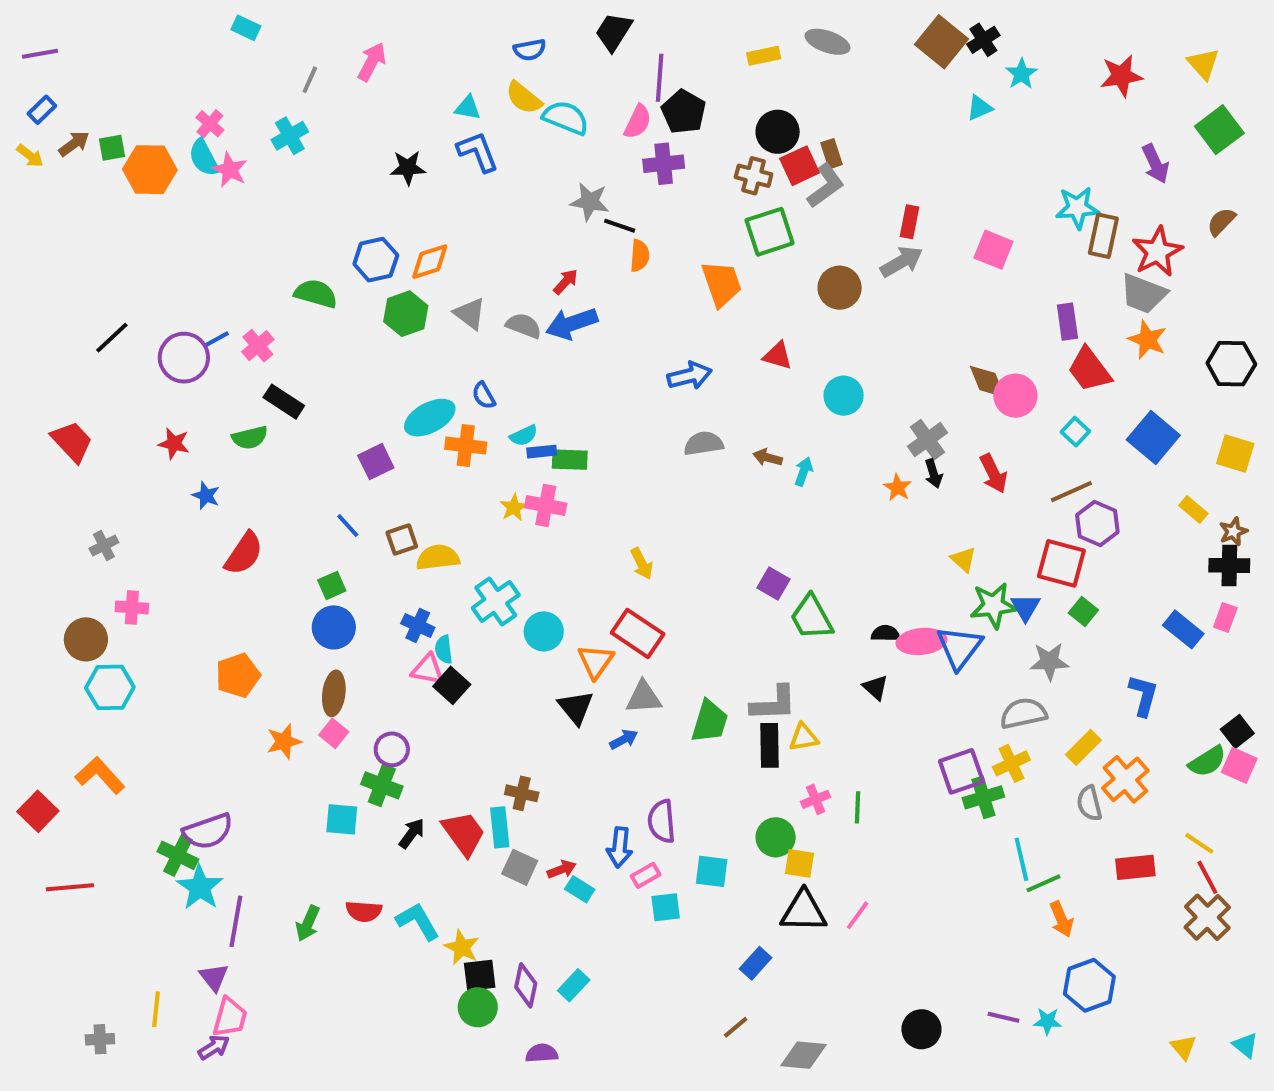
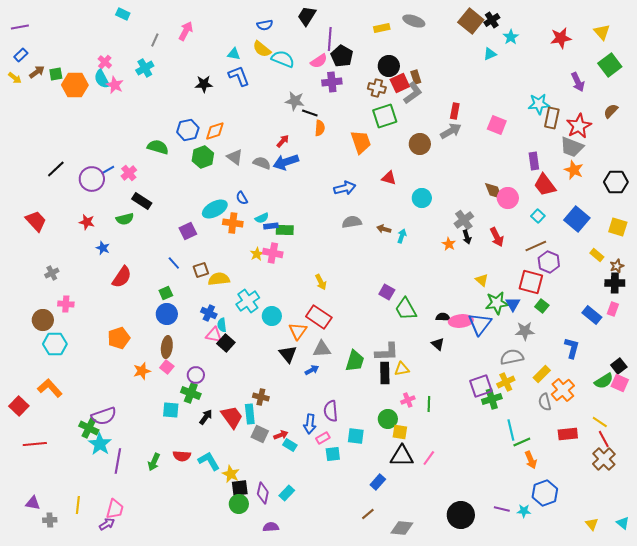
pink semicircle: (638, 122) -> (319, 61), turned 30
purple triangle: (214, 977) -> (33, 503), moved, turned -42
black circle: (921, 1029) -> (461, 515), size x1.4

